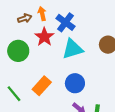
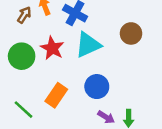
brown arrow: (25, 18) -> (24, 15), turned -32
red star: (44, 37) -> (52, 48), moved

